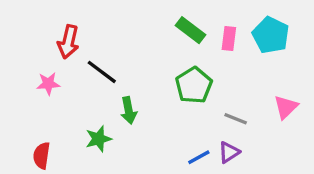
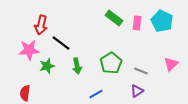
pink star: (48, 84) -> (29, 50), size x1.5
green pentagon: (194, 85) -> (111, 63), moved
green star: (98, 139) -> (47, 66), moved
blue line: (199, 157) -> (96, 94), moved

